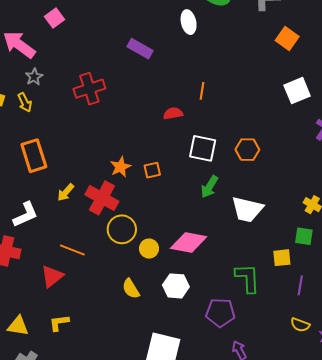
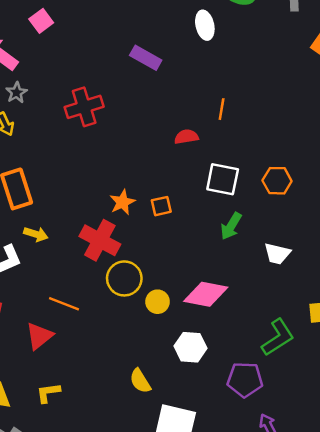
yellow arrow: (66, 192) -> (36, 234), moved, turned -114
white trapezoid: (247, 209) -> (277, 254), size x0.7
green L-shape: (248, 278) -> (278, 337), turned 60
yellow semicircle: (131, 289) -> (140, 381), moved

